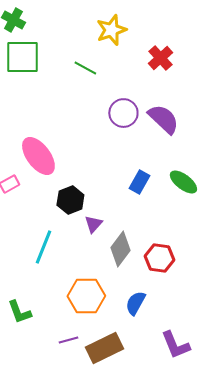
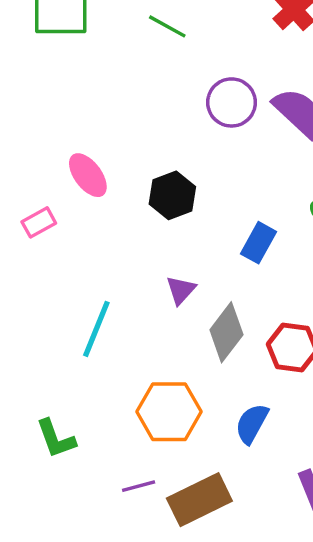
pink ellipse: (38, 156) -> (88, 175), size x0.7
blue rectangle: (139, 182) -> (259, 243), moved
black hexagon: (70, 200) -> (172, 195), moved

